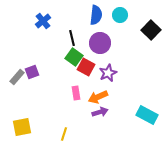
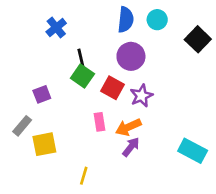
black line: (72, 38) -> (81, 59), moved
green square: (74, 57) -> (82, 76), moved
gray rectangle: (17, 77) -> (22, 126), moved
purple arrow: (100, 112) -> (131, 147), turned -35
yellow square: (22, 127) -> (44, 144), moved

